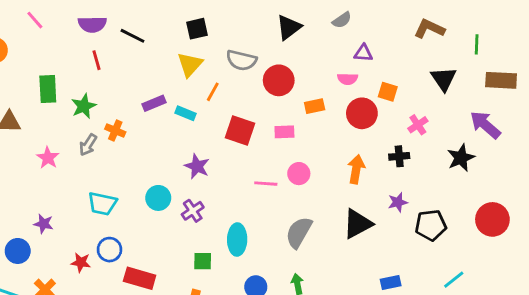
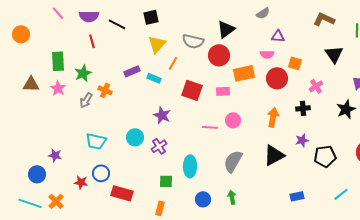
pink line: (35, 20) -> (58, 13), moved
black triangle: (289, 27) -> (226, 29), moved
black square: (197, 29) -> (151, 17), moved
orange rectangle: (315, 106) -> (244, 73), size x1.5
pink star: (48, 158) -> (58, 88), moved

